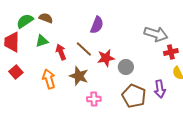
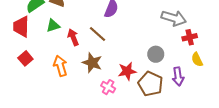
red star: (106, 58) -> (127, 71), moved
gray circle: (126, 67) -> (156, 54), moved
pink cross: (94, 99) -> (108, 87), turned 32

